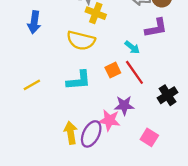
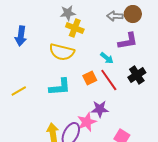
black cross: (168, 95) -> (137, 75), moved
pink star: (109, 120) -> (87, 122), turned -30

